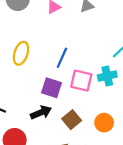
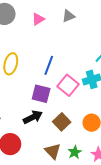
pink square: (81, 81) -> (68, 85), turned 30

